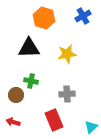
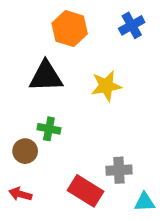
gray cross: (67, 94) -> (119, 170), moved
red rectangle: (54, 120) -> (86, 191), turned -35
cyan triangle: (91, 127) -> (144, 202), turned 40

